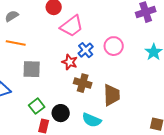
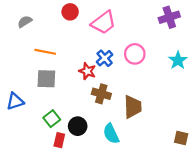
pink trapezoid: (72, 26) -> (104, 23), moved
orange line: (16, 43) -> (45, 52), moved
cyan semicircle: (92, 120) -> (111, 134), turned 42

